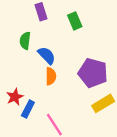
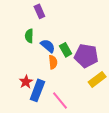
green rectangle: (75, 21) -> (66, 50), moved
blue rectangle: (28, 109) -> (37, 90), size x1.5

